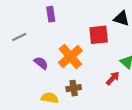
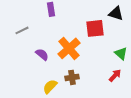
red arrow: (113, 78) -> (115, 75), moved
yellow semicircle: (50, 98) -> (50, 86), turned -56

